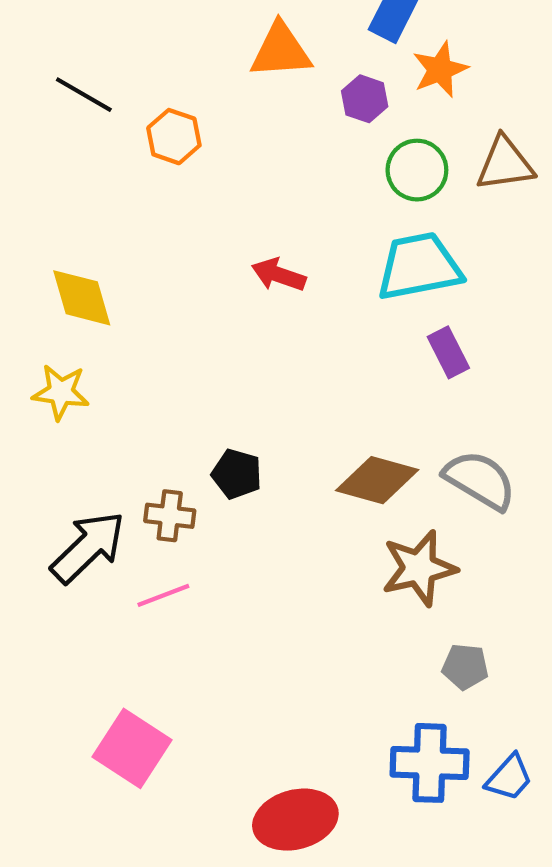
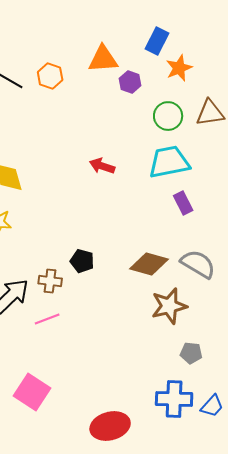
purple hexagon: (365, 99) -> (130, 82), moved
orange hexagon: (174, 137) -> (50, 76), moved

